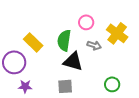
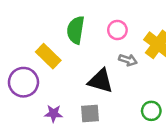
green semicircle: (64, 40) -> (76, 30), moved
purple star: (25, 86) -> (53, 113), moved

